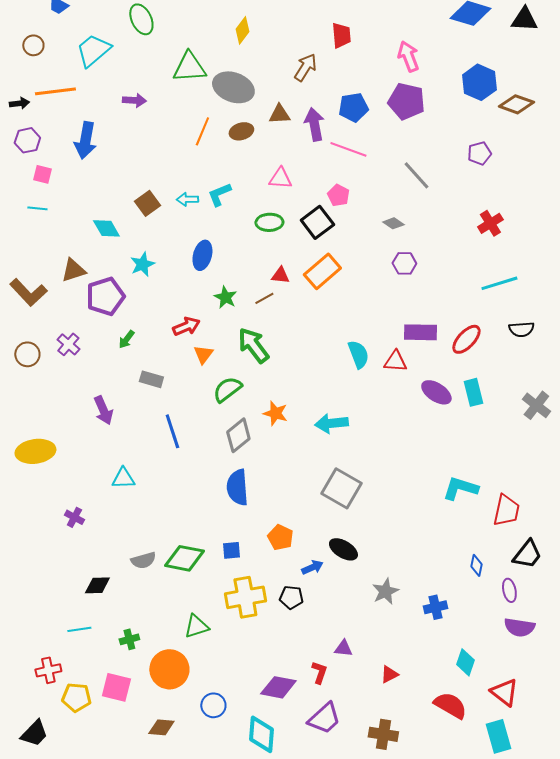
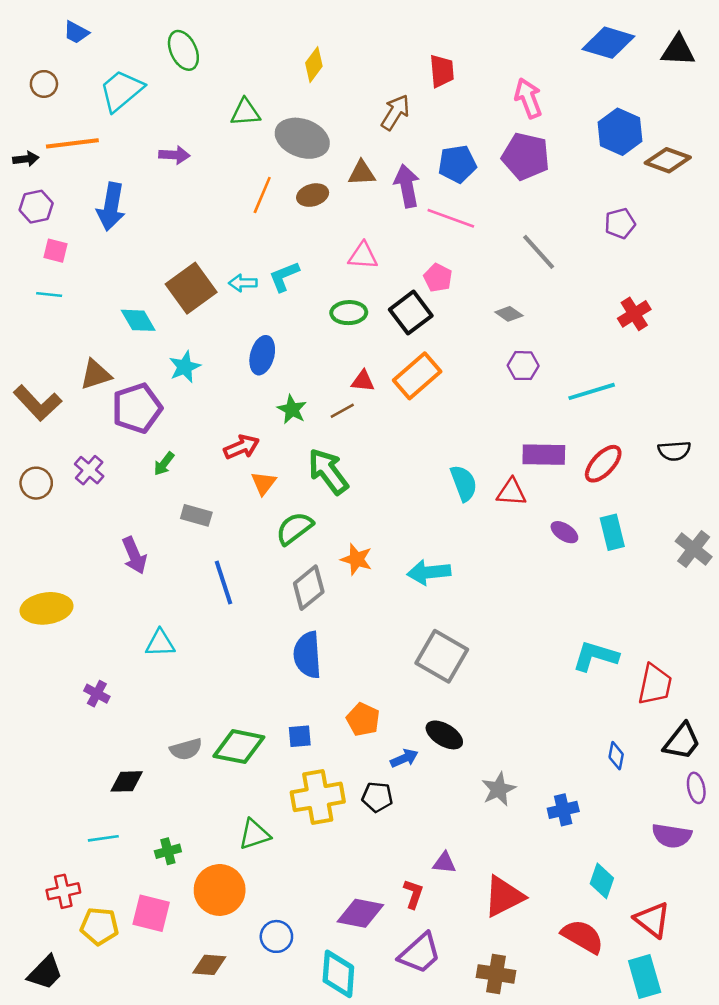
green triangle: (189, 67) -> (245, 112), size x0.7
brown square: (147, 203) -> (191, 288), size x1.5
cyan line: (499, 283) -> (592, 391), moved
purple ellipse: (436, 392) -> (564, 532), size x0.7
purple ellipse: (509, 590) -> (696, 788), moved
red triangle: (389, 674) -> (504, 896), size x1.8

